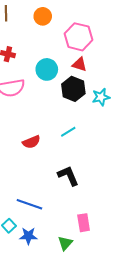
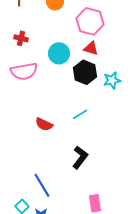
red semicircle: (31, 142) -> (44, 124), turned 48
black L-shape: (68, 176) -> (80, 157), turned 60
blue line: (29, 204) -> (42, 185), turned 40

